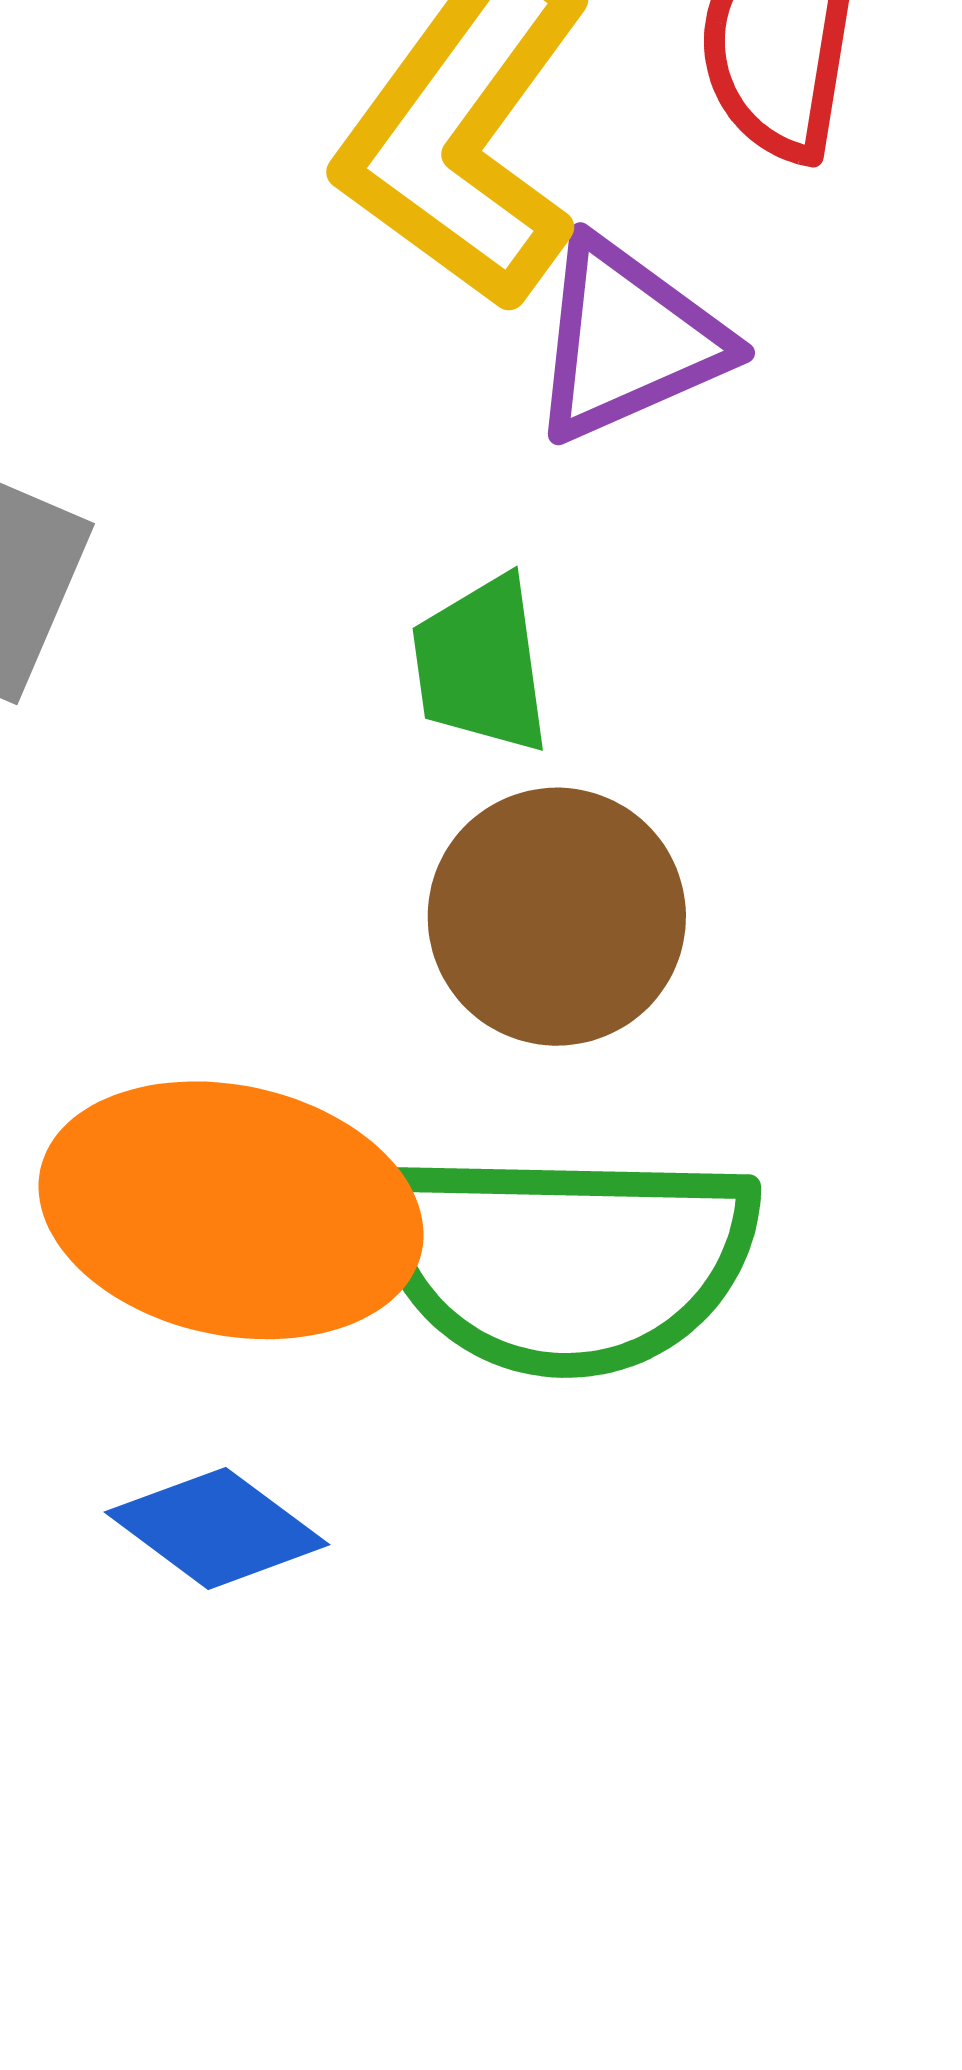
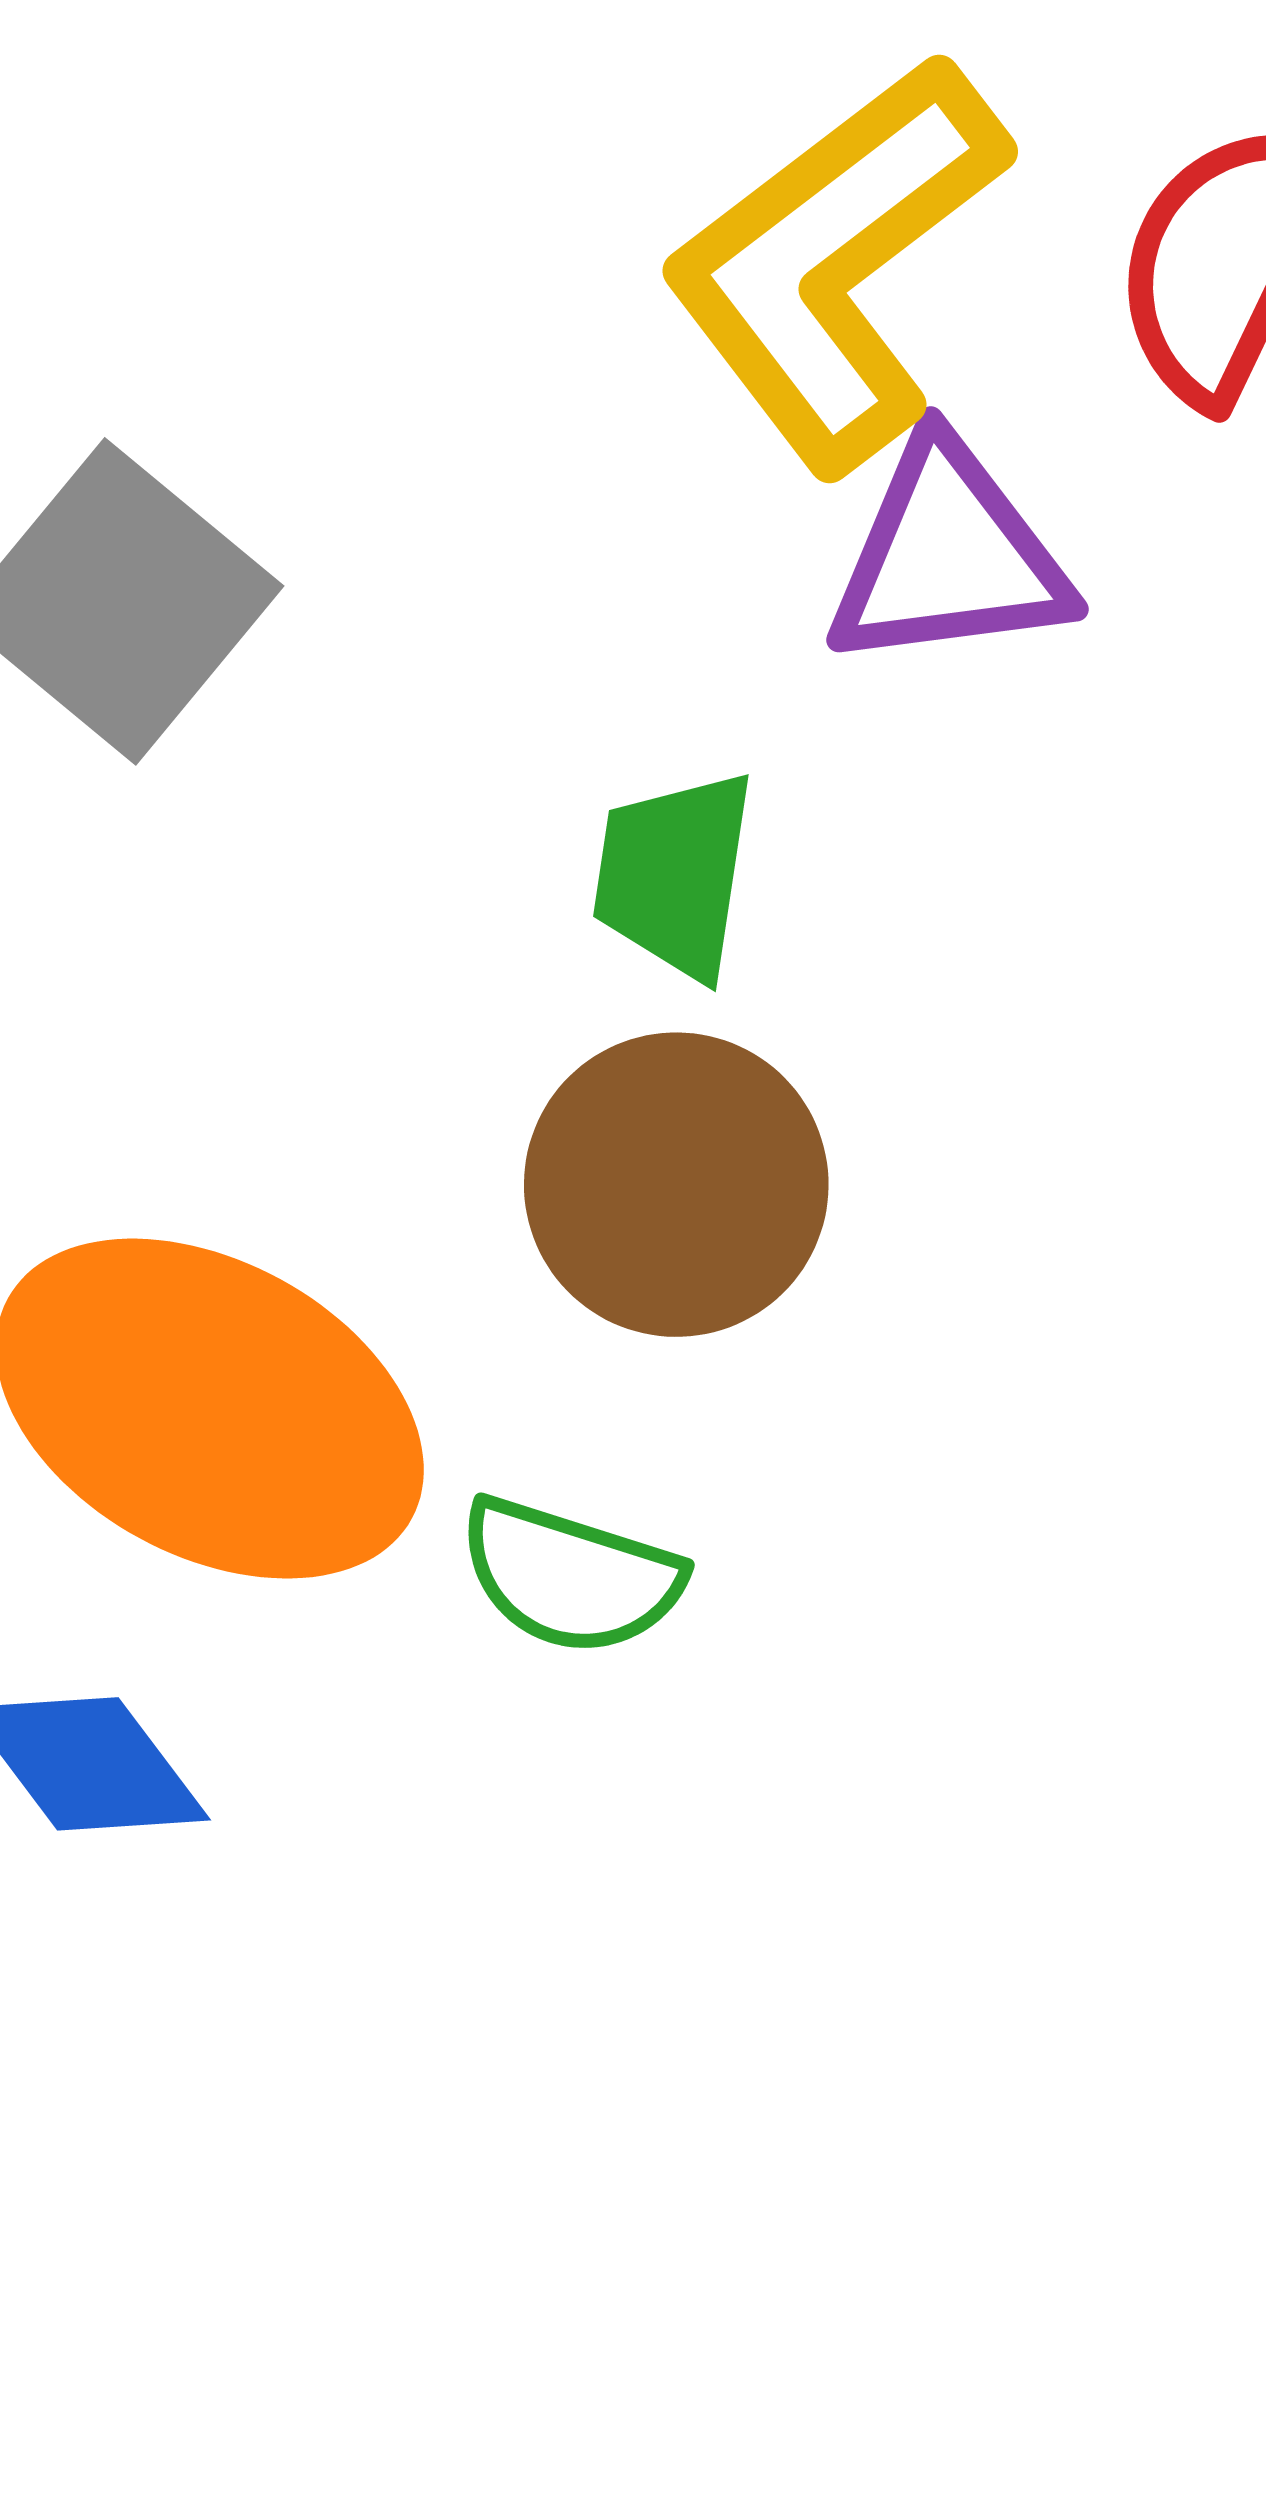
green semicircle: (564, 1260) -> (570, 1576), size x0.5

